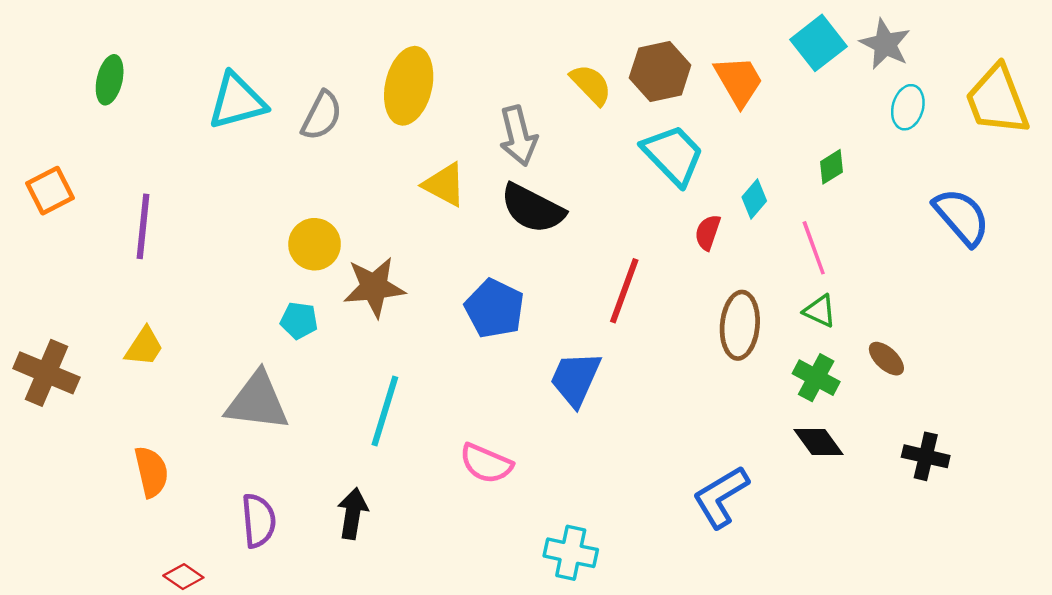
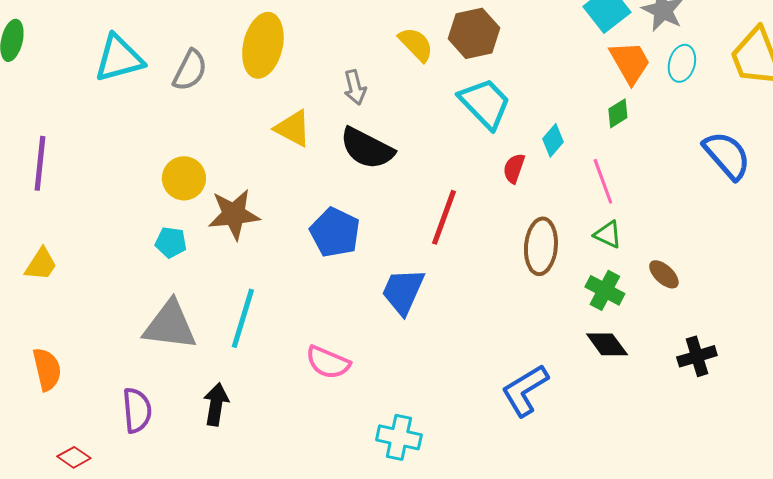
orange trapezoid: (739, 81) -> (630, 62), moved
gray arrow: (518, 136) -> (355, 87), size x0.7
gray triangle: (257, 401) -> (170, 325), moved
black cross: (926, 456) -> (697, 356), turned -30

